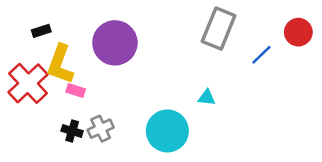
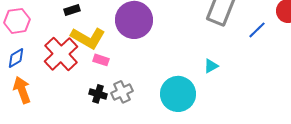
yellow L-shape: (60, 64) -> (88, 38), turned -80
cyan triangle: (207, 98) -> (211, 66), turned -35

